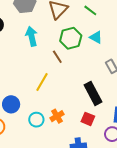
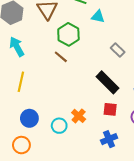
cyan arrow: (32, 36) -> (17, 47), moved
cyan triangle: (96, 37) -> (98, 16), moved
yellow line: (42, 82) -> (21, 82), moved

